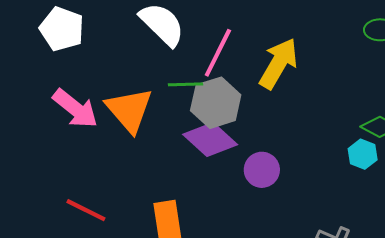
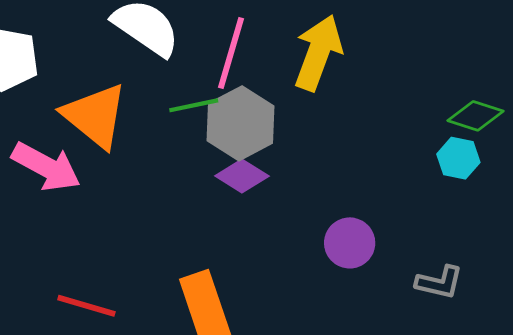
orange triangle: (129, 110) -> (95, 116), moved
purple diamond: (210, 140) -> (242, 176), size x0.7
purple circle: (262, 170) -> (350, 243), moved

